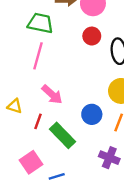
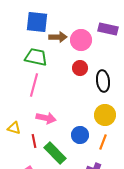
pink arrow: (52, 94) -> (46, 118), turned -30
red line: (38, 121) -> (34, 141), turned -32

